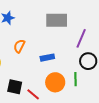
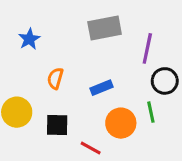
black square: (15, 87) -> (57, 125), moved

